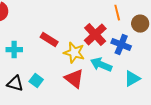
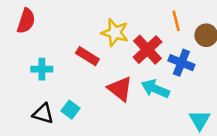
yellow star: (74, 53) -> (115, 33), moved
red triangle: (74, 79) -> (120, 89), moved
cyan triangle: (132, 79) -> (200, 120), moved, turned -30

